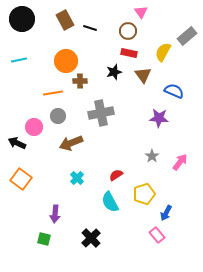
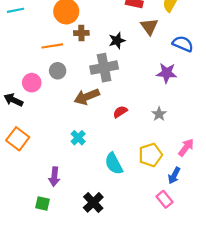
black star: (114, 72) -> (117, 41), moved
brown arrow: (71, 143) -> (87, 97), moved
pink arrow: (180, 162) -> (186, 147), moved
red semicircle: (116, 175) -> (120, 112), moved

